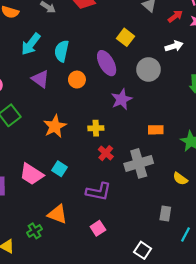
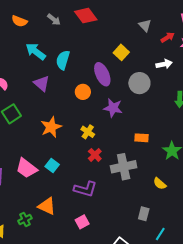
cyan arrow: (31, 44) -> (36, 51), turned 85
orange circle: (77, 80) -> (83, 92), moved
purple star: (122, 99) -> (113, 108), turned 30
yellow cross: (96, 128) -> (88, 132), turned 32

